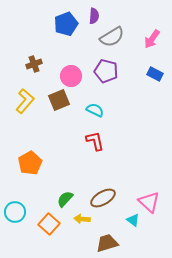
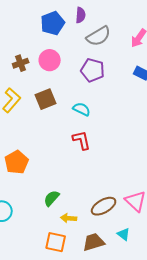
pink circle: (71, 76) -> (50, 60), moved
brown ellipse: (103, 198) -> (104, 206), moved
cyan triangle: (133, 220) -> (124, 234), moved
orange square: (49, 224) -> (56, 242), moved, turned -30

